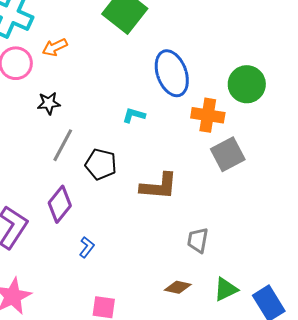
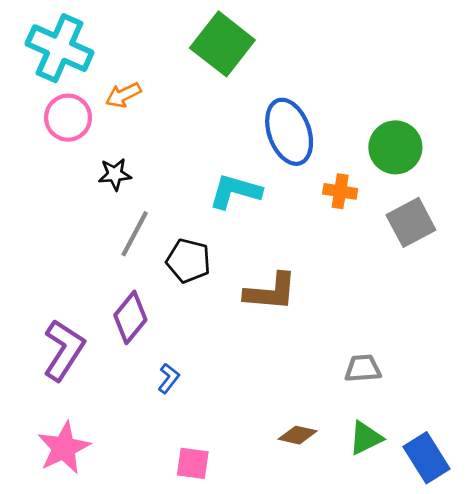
cyan L-shape: (134, 115) -> (235, 191), size x1.6
orange cross: (208, 115) -> (340, 191), size x0.7
gray square: (228, 154) -> (411, 222), moved
gray trapezoid: (198, 240) -> (363, 368), moved, turned 76

